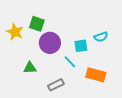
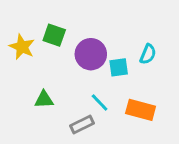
cyan semicircle: (101, 37) -> (148, 54), turned -48
purple circle: (50, 43) -> (91, 54), moved
cyan line: (70, 62) -> (100, 103), moved

